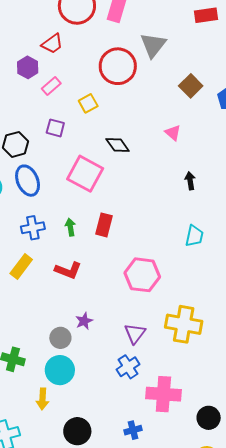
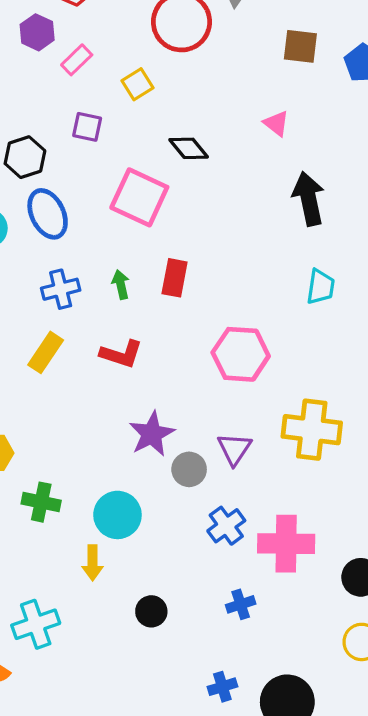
brown square: (191, 86) -> (300, 46), turned -35
black arrow: (190, 181) -> (309, 199), size x1.8
purple star: (84, 321) -> (152, 434), size x1.6
gray circle: (60, 338) -> (189, 469), moved
blue cross: (128, 367) -> (226, 526), moved
black circle: (77, 431) -> (151, 611), size x0.7

